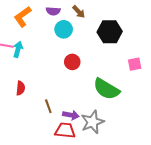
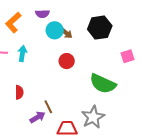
brown arrow: (79, 12) -> (66, 33), moved
cyan arrow: (18, 49) -> (22, 54), moved
purple arrow: (71, 115) -> (38, 117), moved, turned -35

